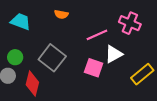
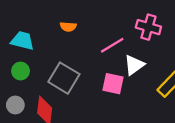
green circle: (15, 57) -> (21, 71), moved

